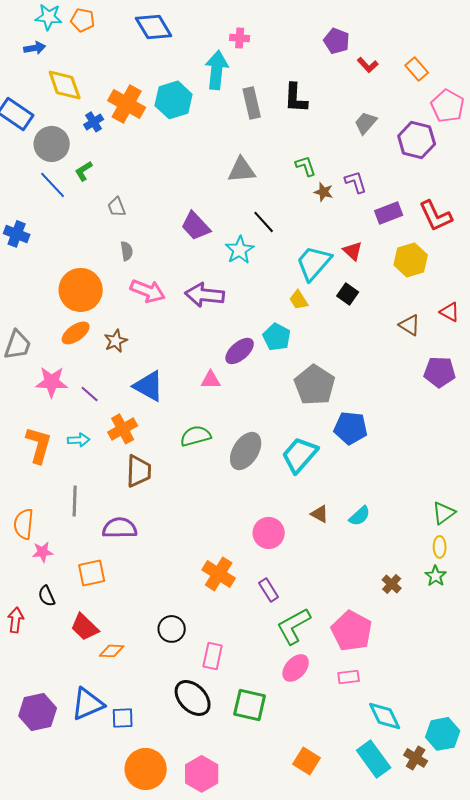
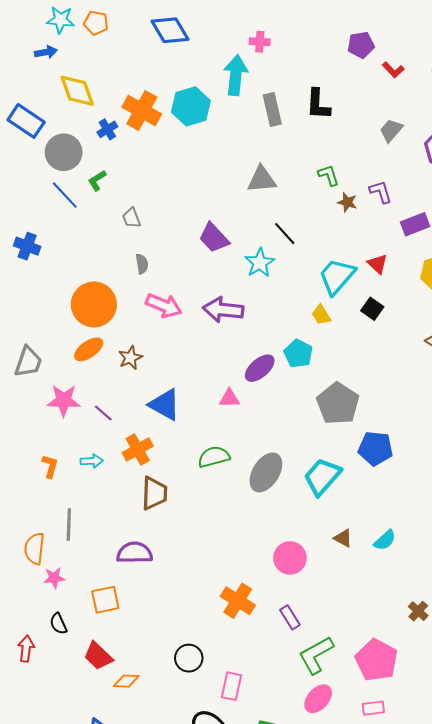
purple pentagon: (337, 41) -> (361, 45), turned -30
orange L-shape: (39, 445) -> (50, 466), size x0.6
gray line: (75, 501) -> (69, 525), moved

